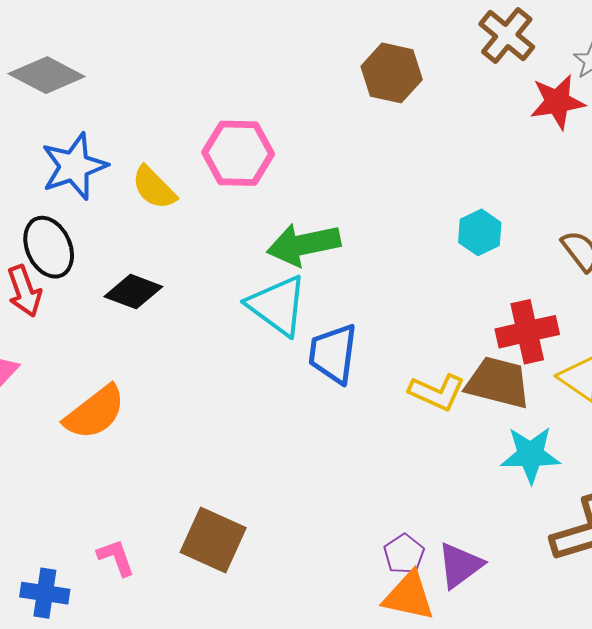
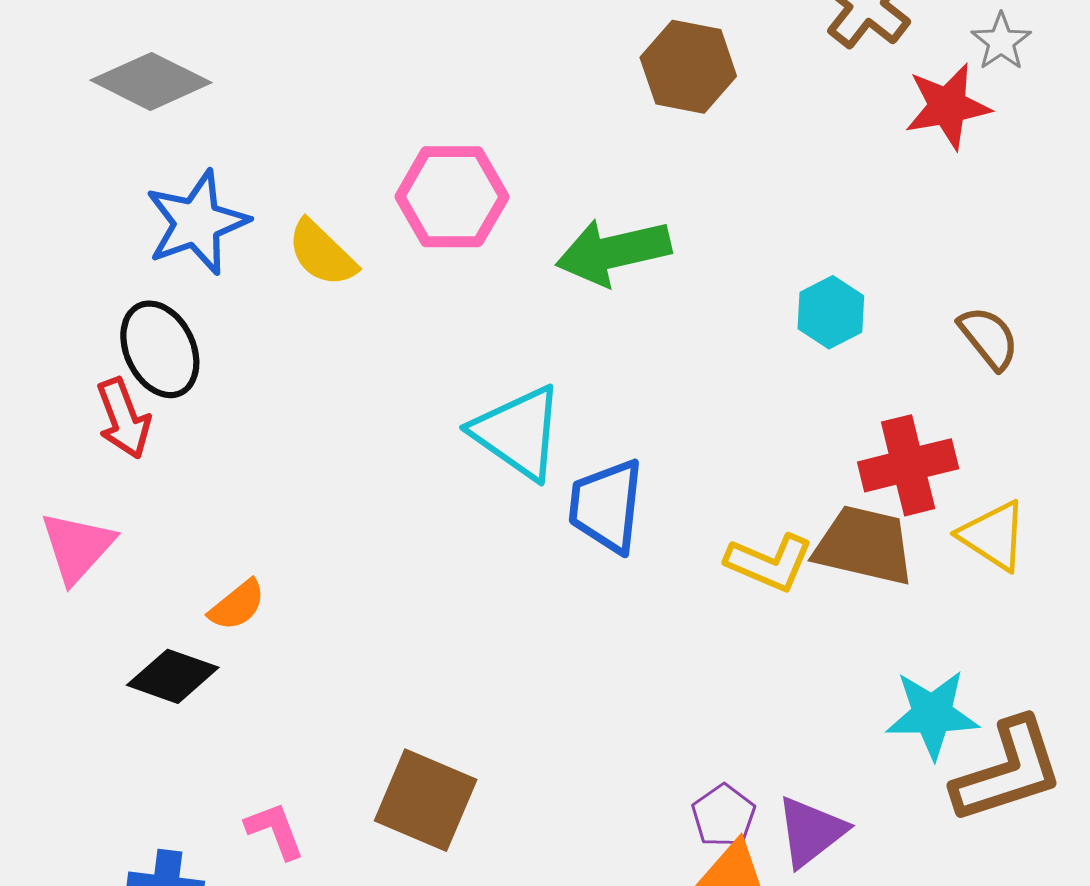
green arrow: (304, 244) -> (613, 252), moved
black diamond: (133, 292) -> (173, 676), moved
orange semicircle: (95, 412) -> (237, 605), size x0.6
cyan star: (531, 455) -> (932, 714), moved

